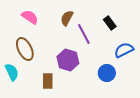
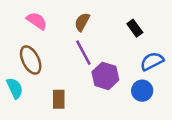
purple line: (84, 34) -> (83, 53), moved
purple hexagon: (68, 60) -> (105, 76), moved
blue circle: (107, 73) -> (142, 91), moved

